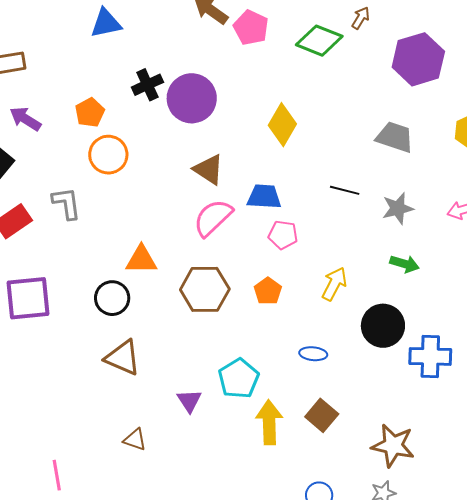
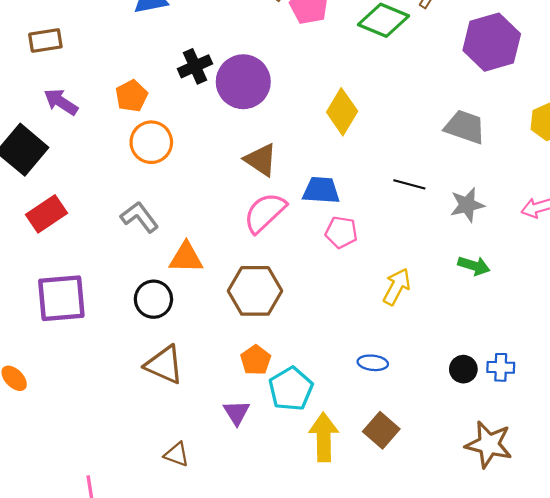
gray L-shape: (66, 203) -> (139, 217), moved, turned -30
orange pentagon: (268, 291) -> (256, 360), moved
black circle: (383, 326) -> (463, 369), moved, size x0.6
blue cross: (430, 356) -> (501, 367), size x0.6
brown star: (393, 445) -> (489, 444), moved

